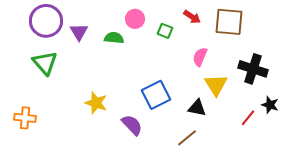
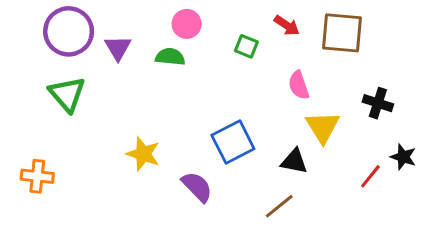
pink circle: (135, 19) -> (187, 24), moved
pink semicircle: (200, 57) -> (299, 85), turned -42
black cross: (253, 69) -> (378, 103), size x0.7

